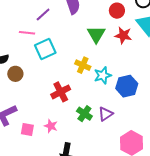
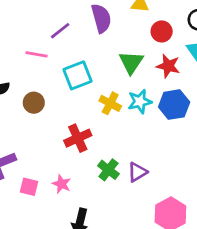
cyan square: (45, 49) -> (77, 75), moved
brown circle: (15, 74) -> (34, 103), moved
cyan star: (103, 75) -> (140, 101), moved
blue hexagon: (127, 86) -> (174, 105), moved

